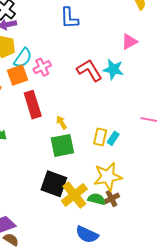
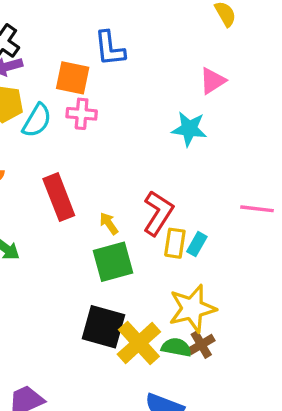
pink cross: (42, 67) -> (82, 114), moved, turned 36
red L-shape: (89, 70) -> (158, 213), moved, turned 68
orange square: (18, 75) -> (73, 78), moved, turned 35

